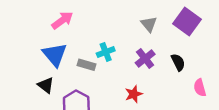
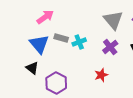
gray triangle: (149, 24) -> (113, 20), size x1.5
gray rectangle: (87, 65) -> (61, 38), moved

